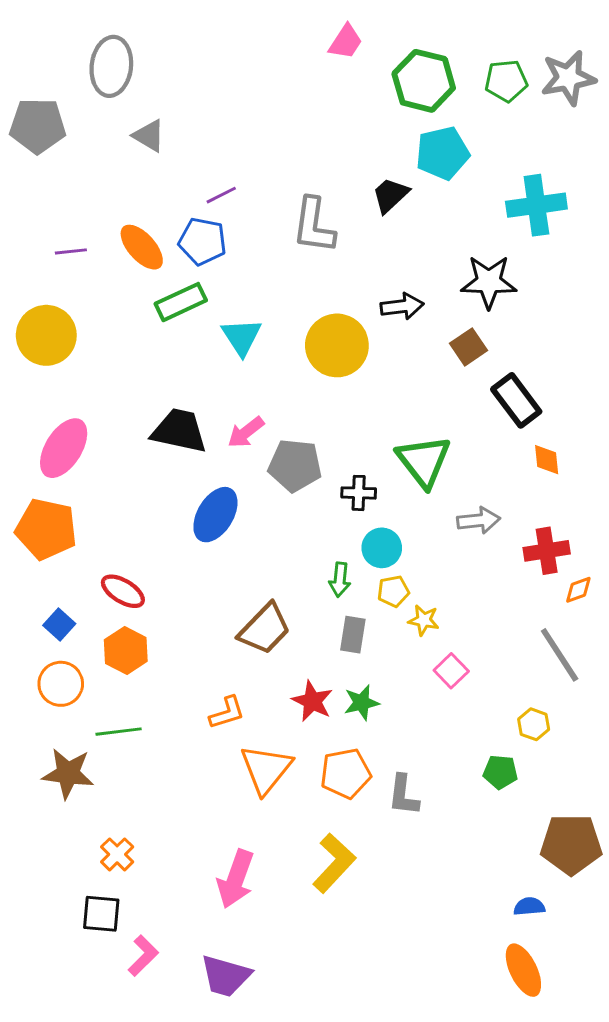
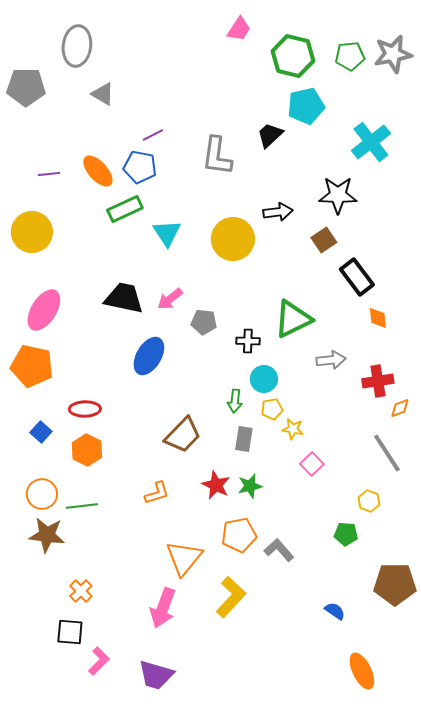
cyan cross: (536, 205) -> (371, 142), turned -30
green triangle: (424, 461) -> (293, 319), turned 42
gray pentagon: (295, 465) -> (204, 322), size x0.7
red ellipse: (123, 591) -> (85, 409), turned -32
orange circle: (61, 684) -> (42, 494), moved
orange triangle: (266, 769) -> (184, 558), moved
gray L-shape: (403, 795) -> (279, 550), turned 132
blue semicircle: (529, 906) -> (335, 611), moved, turned 40

